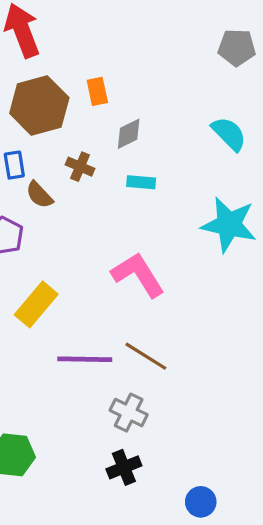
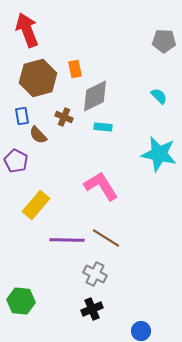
gray diamond: (129, 134) -> (95, 96), size x1.6
cyan semicircle: (229, 134) -> (159, 96), size x0.7

